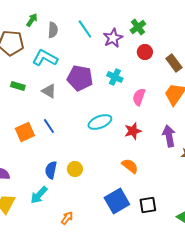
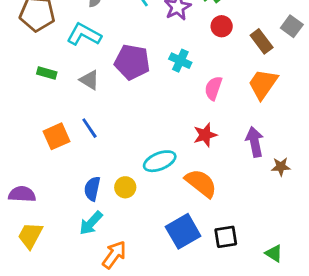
cyan ellipse: (100, 122) -> (160, 161), moved
orange semicircle: (130, 166) -> (201, 183), size x1.4
cyan arrow: (39, 195) -> (91, 223), moved
orange arrow: (67, 218) -> (114, 255), size x1.5

